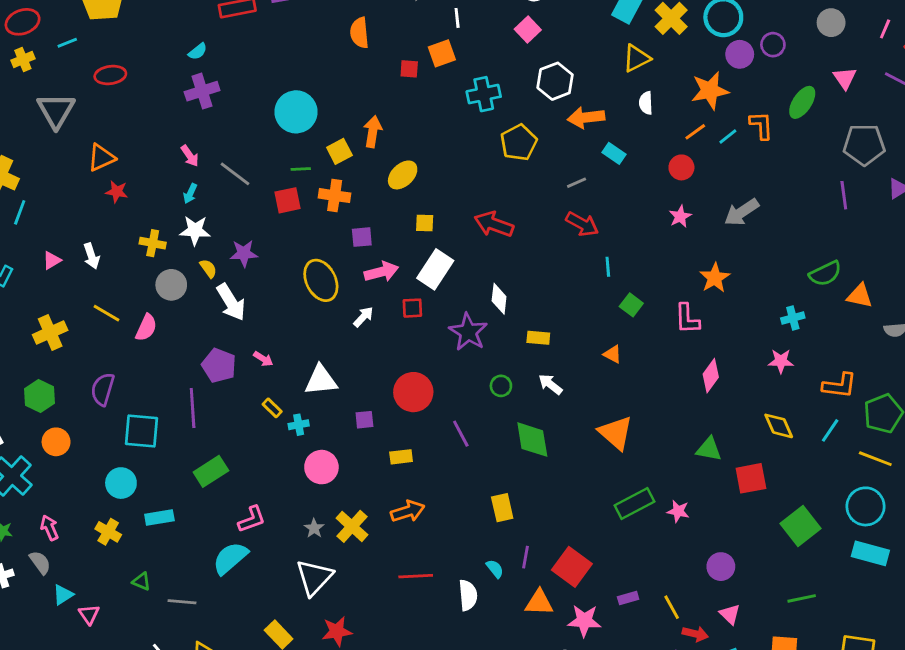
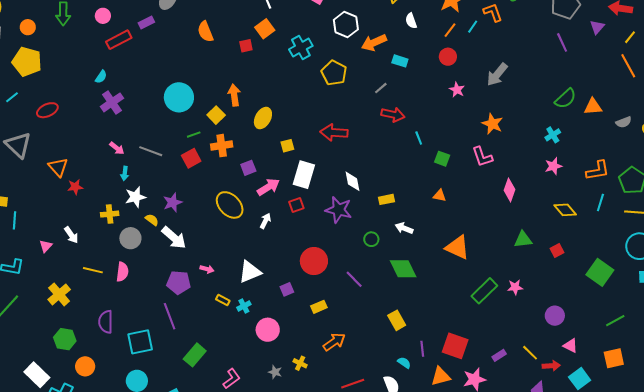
orange triangle: (101, 158) -> (58, 167), turned -30
red square: (751, 478) -> (557, 251), size x0.6
yellow cross: (352, 526) -> (300, 363), size x0.6

